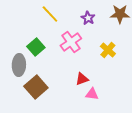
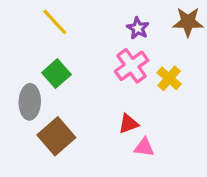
yellow line: (50, 14) -> (55, 22), moved
pink cross: (71, 42) -> (132, 66), moved

